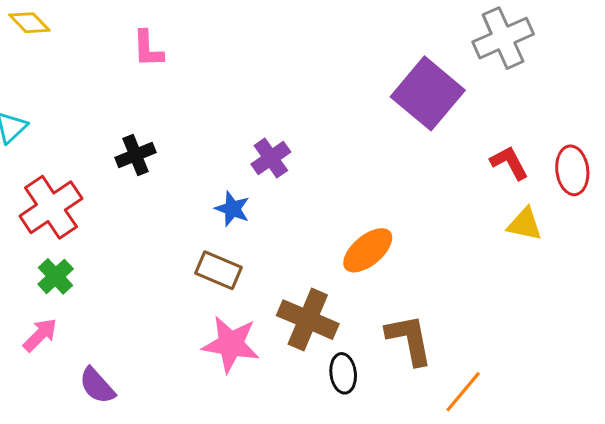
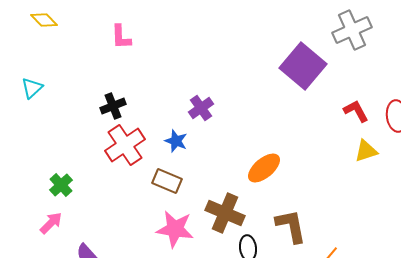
red cross: (51, 207) -> (125, 145), moved
yellow triangle: (525, 224) -> (366, 151), turned -30

